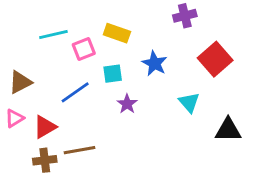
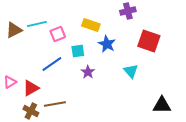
yellow rectangle: (117, 33) -> (91, 25), moved
red square: (215, 59) -> (149, 41), turned -30
brown triangle: (20, 82) -> (14, 30), moved
black triangle: (228, 130) -> (162, 105), moved
brown cross: (45, 160) -> (31, 111), turned 35

